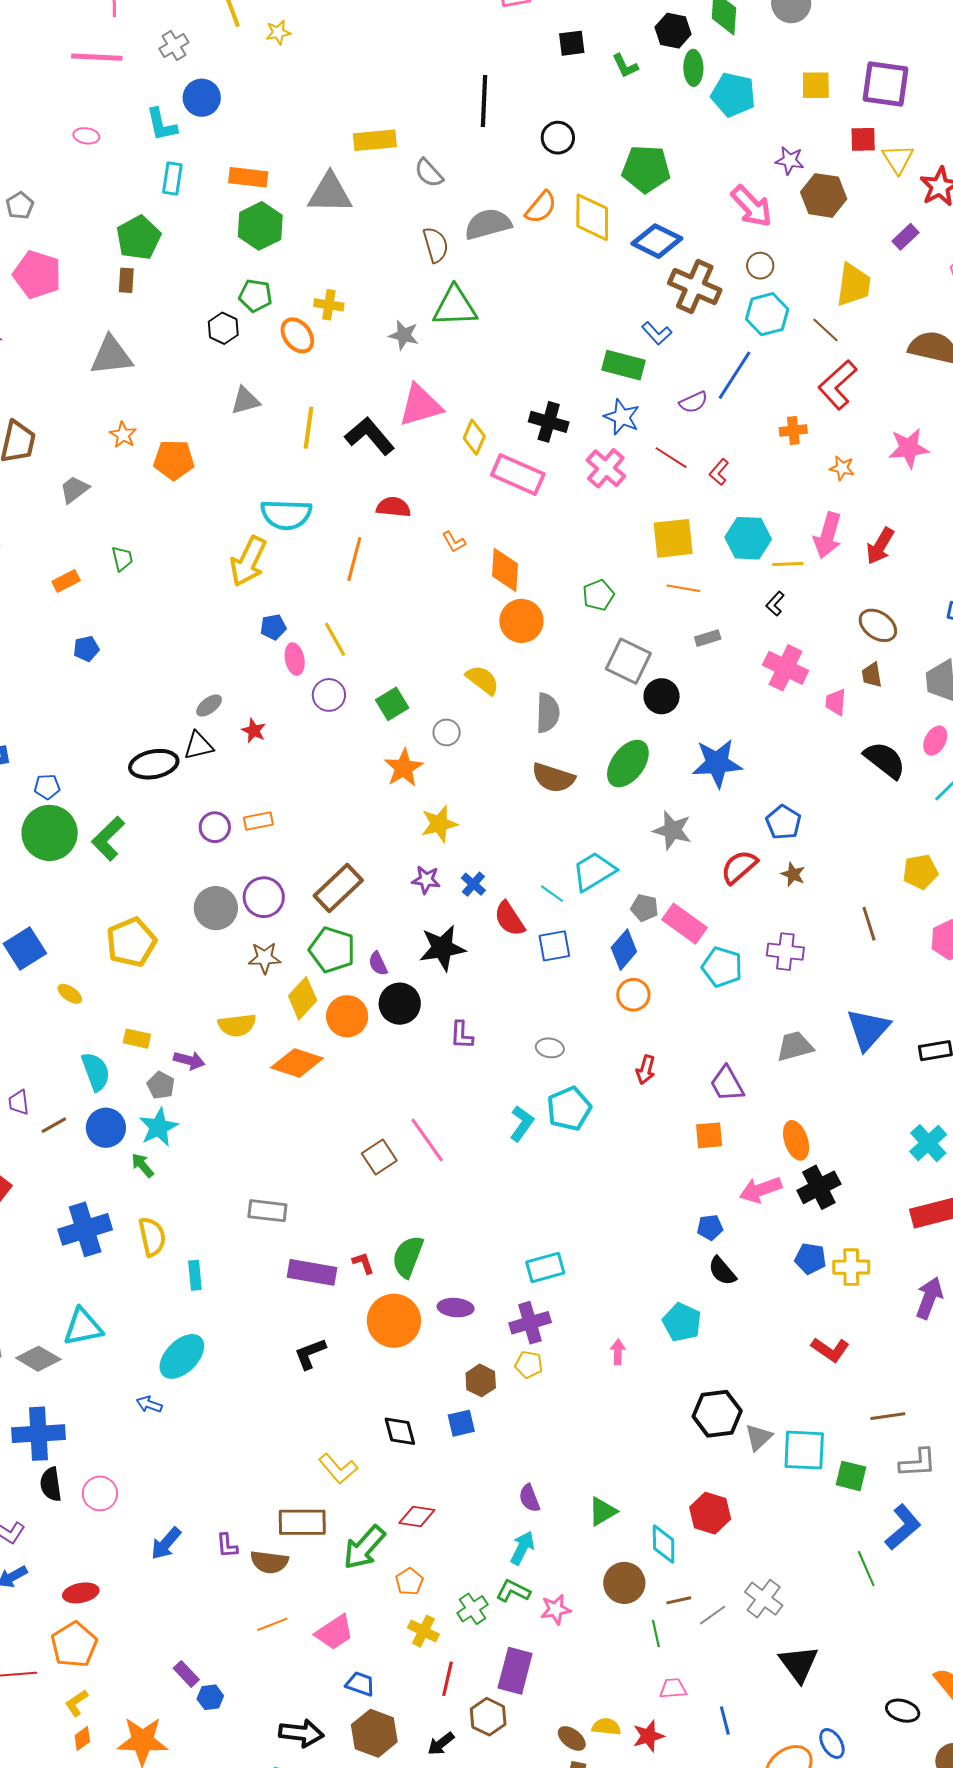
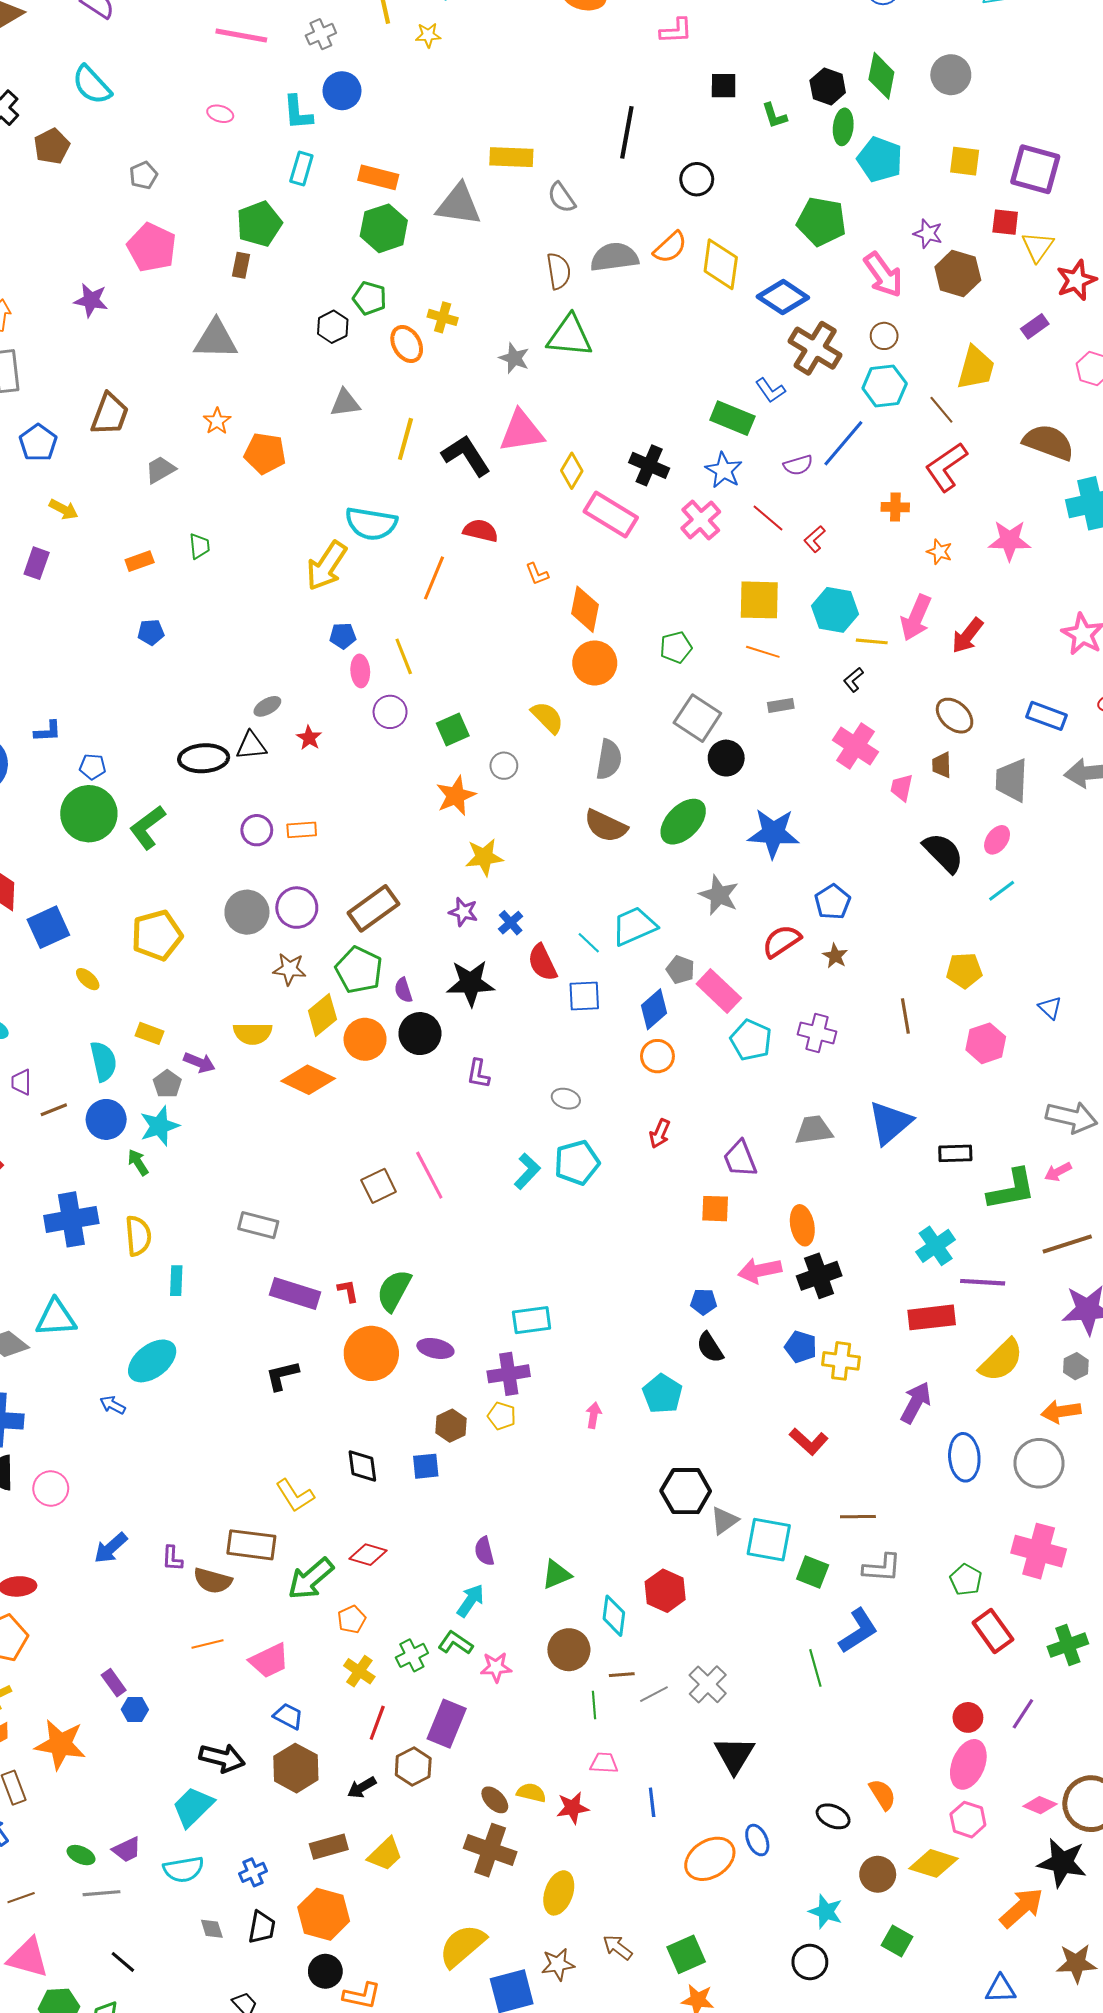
green pentagon: (646, 169) -> (821, 221), moved

